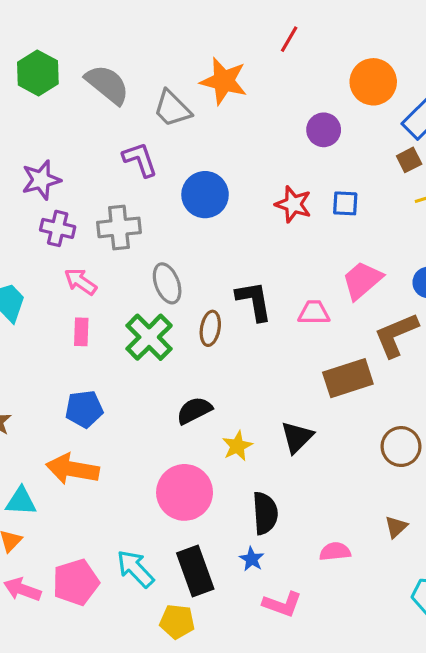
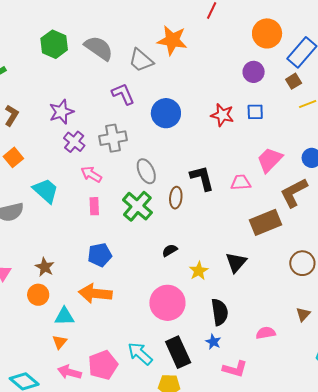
purple circle: (324, 130) -> (254, 72), moved
purple cross: (58, 228) -> (74, 142), turned 30
black semicircle: (194, 410) -> (170, 250), size x0.7

